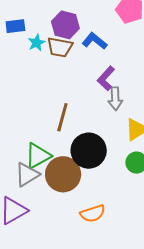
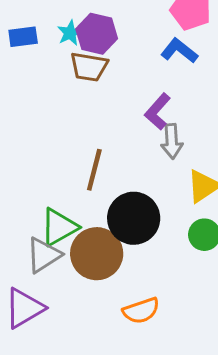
blue L-shape: (95, 41) -> (179, 51), moved
cyan star: (37, 43) -> (70, 33), moved

